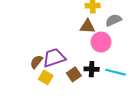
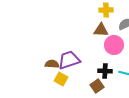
brown semicircle: (36, 62) -> (52, 64), turned 56
brown square: (74, 74) -> (97, 86), moved

